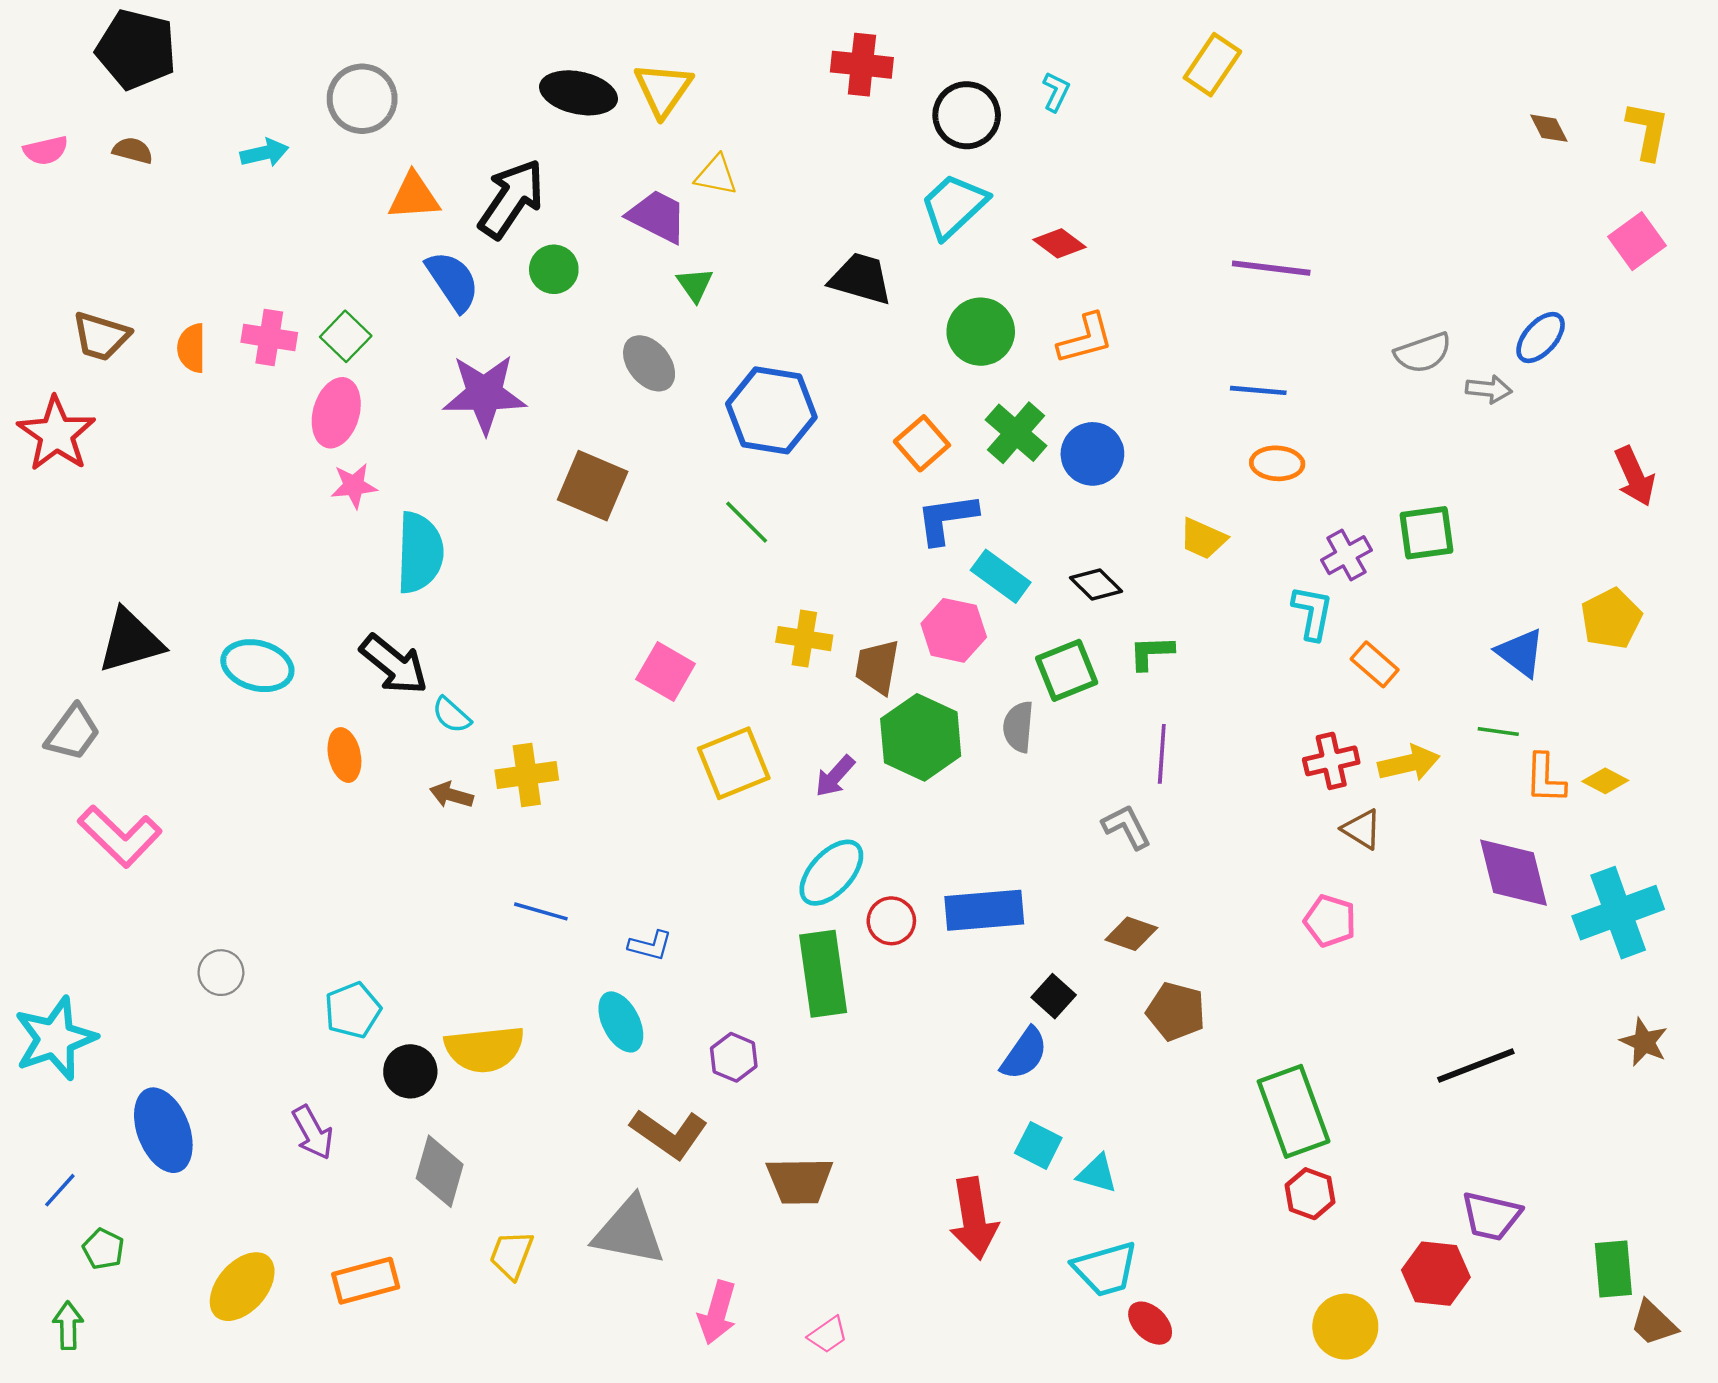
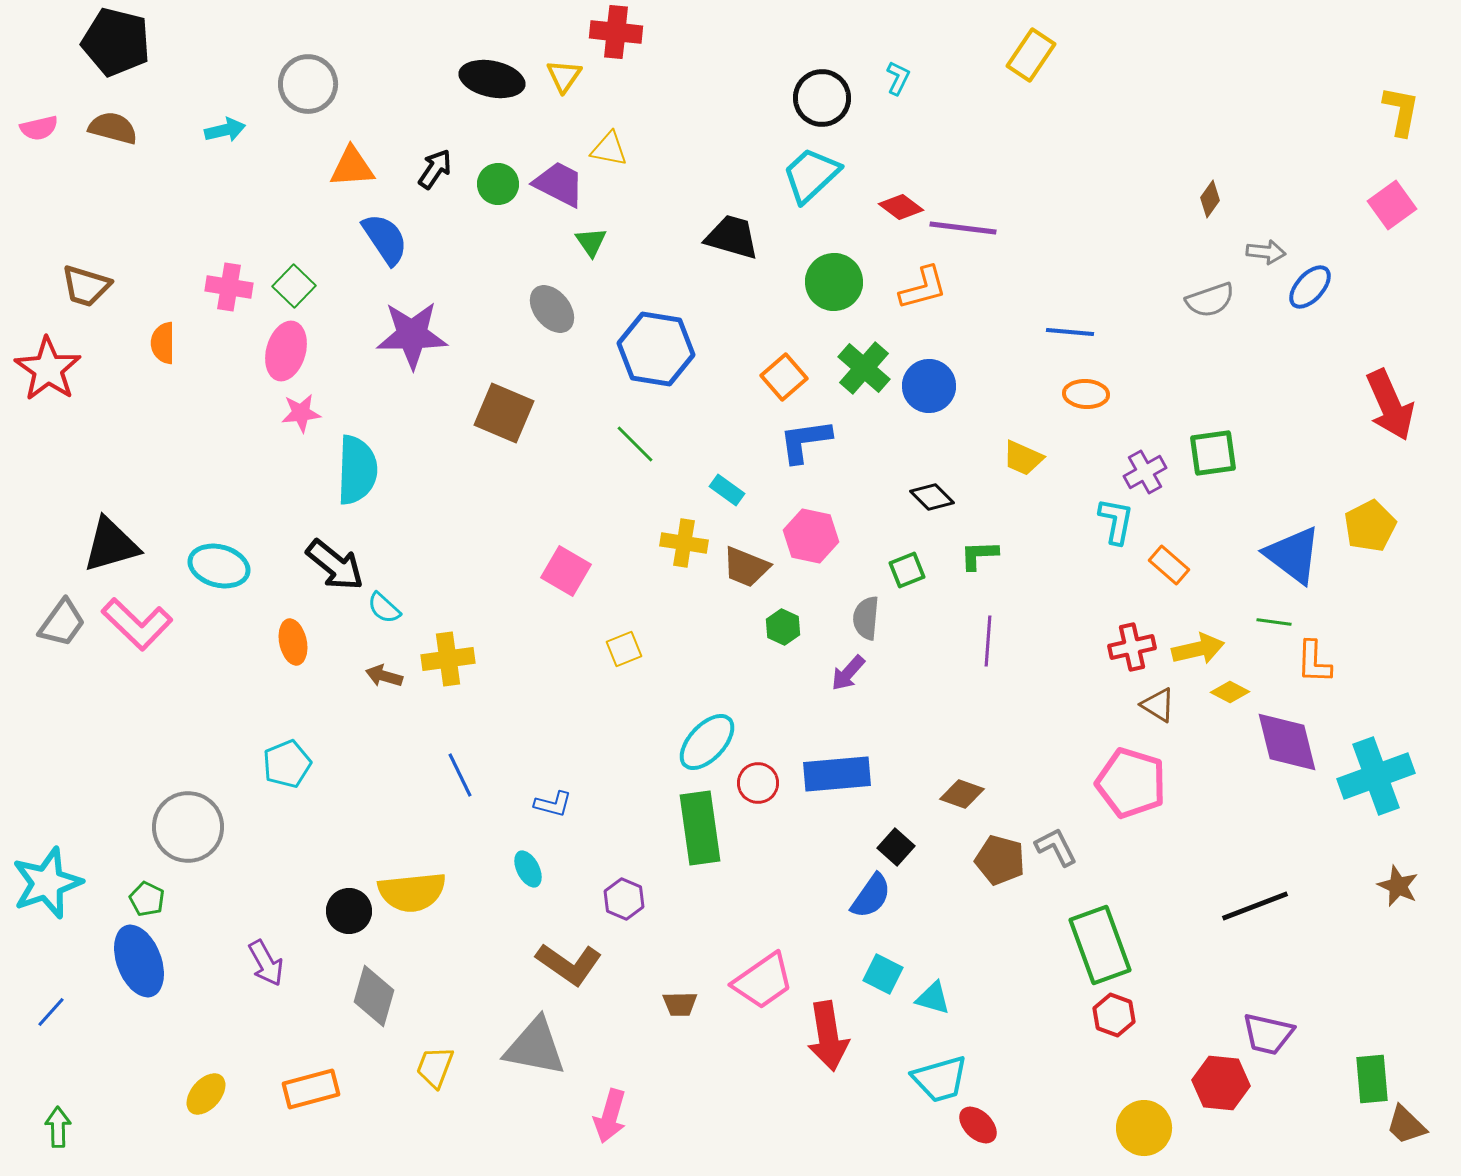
red cross: (862, 65) -> (616, 32), moved
yellow triangle: (663, 89) -> (564, 76), size x0.7
brown diamond: (1549, 128) -> (1210, 199), moved, turned 63
brown semicircle: (133, 150) -> (113, 128), size x1.4
black arrow: (511, 199) -> (435, 169), size x0.6
purple line: (1271, 268) -> (963, 228), moved
green circle: (554, 269) -> (498, 184), moved
orange semicircle: (192, 348) -> (163, 343), moved
gray arrow: (1489, 389) -> (1266, 252), moved
red arrow: (1635, 476) -> (1390, 405), size x1.4
cyan rectangle: (1001, 576) -> (727, 490), moved, size x0.7
blue triangle: (1521, 653) -> (1293, 555), size x1.4
brown trapezoid: (877, 667) -> (746, 567), turned -78
green square: (1067, 670) -> (907, 570), size x0.7
green hexagon: (921, 737) -> (783, 627), size x0.5
yellow square: (734, 763) -> (624, 649), size x0.6
purple arrow: (835, 776) -> (848, 673), moved
yellow diamond: (1605, 781) -> (1230, 692), moved
gray L-shape: (1127, 827) -> (1056, 847), moved
pink L-shape: (120, 836) -> (137, 624), moved
blue line: (541, 911) -> (460, 775), turned 48
pink pentagon: (1330, 921) -> (1131, 783), size x1.6
gray circle: (221, 973) -> (188, 827), size x1.8
cyan pentagon: (353, 1010) -> (287, 764), moved
cyan ellipse: (621, 1022) -> (528, 869), size x0.7
brown trapezoid: (800, 1181) -> (680, 1004), size x0.6
green pentagon: (103, 1249) -> (147, 899), moved
yellow ellipse: (242, 1287) -> (206, 1094), size x0.7
pink trapezoid: (828, 1335) -> (763, 981), moved, size x1.8

